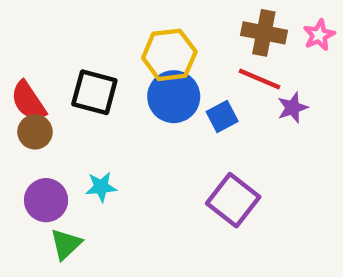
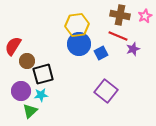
black square: (94, 92) -> (43, 74), moved, turned -30
red semicircle: (28, 101) -> (13, 46), turned 66
brown circle: (35, 132) -> (27, 61), moved
cyan star: (101, 187) -> (41, 95), moved

